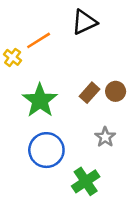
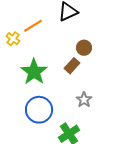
brown circle: (116, 91) -> (84, 48), moved

